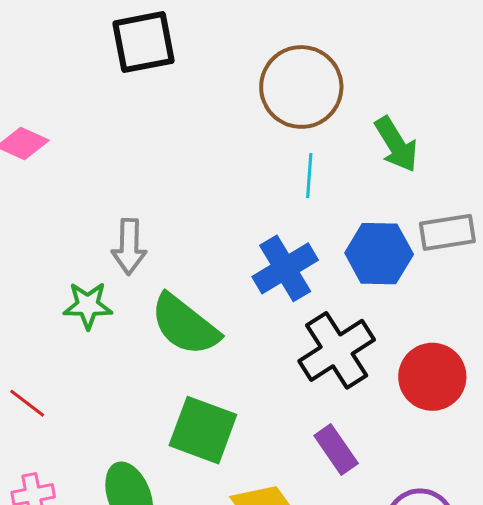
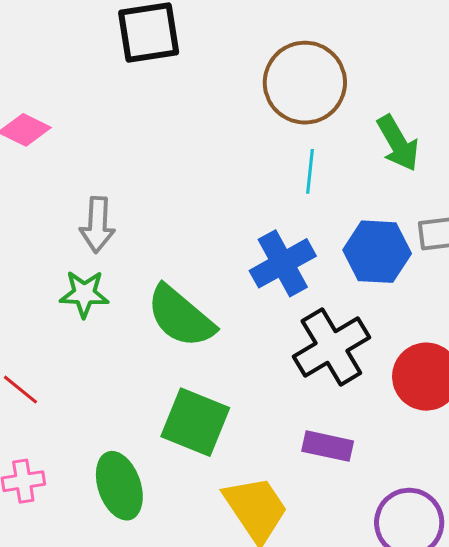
gray arrow: (129, 247) -> (97, 225), moved
purple rectangle: (336, 449) -> (328, 446), turned -45

